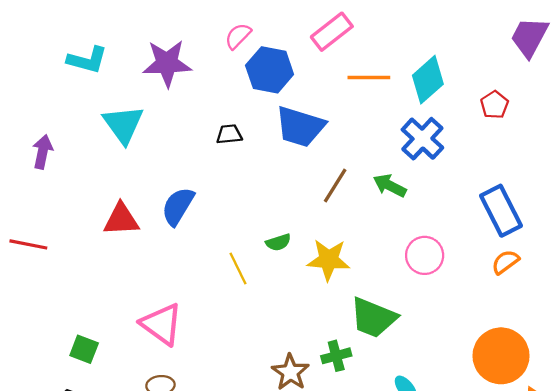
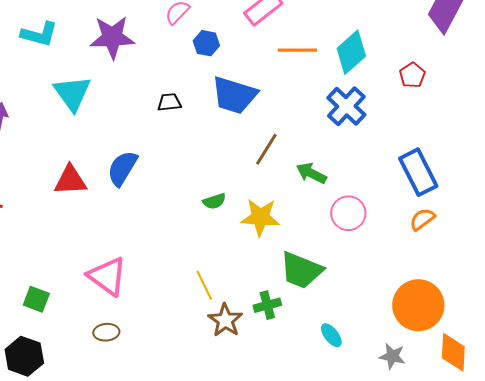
blue hexagon: (270, 70) -> (206, 43), size x0.6
green arrow: (390, 186) -> (311, 173), moved
yellow line: (238, 269) -> (204, 285), moved

